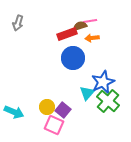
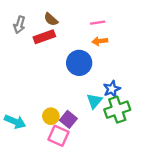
brown semicircle: (80, 26) -> (51, 19), moved, turned -120
red rectangle: (67, 34) -> (44, 37), moved
blue star: (103, 82) -> (112, 89), size x0.7
green cross: (108, 101) -> (117, 110), turned 30

